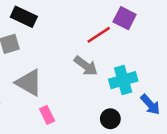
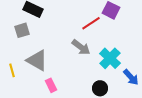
cyan cross: (123, 80) -> (110, 58), turned -30

